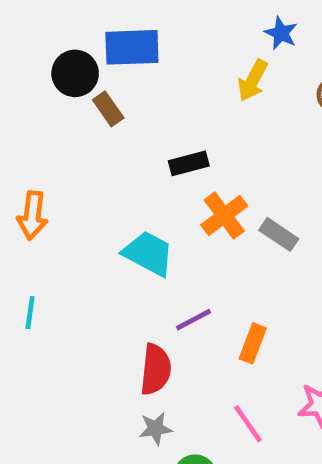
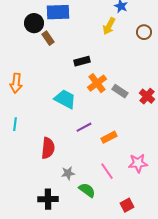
orange rectangle: (253, 343) -> (109, 137), turned 42
red semicircle: (156, 369) -> (48, 148), moved

